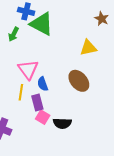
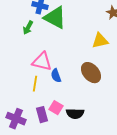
pink triangle: (28, 69) -> (42, 62), turned -40
purple rectangle: (37, 103) -> (42, 115), moved

